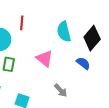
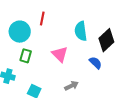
gray arrow: (61, 90) -> (71, 86), turned -80

